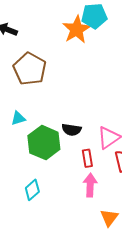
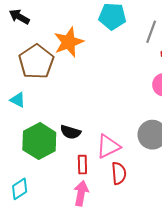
orange star: (77, 29) -> (69, 42), moved
cyan triangle: (18, 118) -> (18, 100), moved, turned 35

